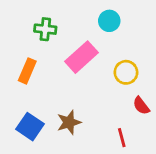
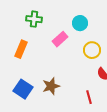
cyan circle: (109, 21) -> (80, 23), moved
pink rectangle: (81, 57) -> (60, 39), size x0.7

